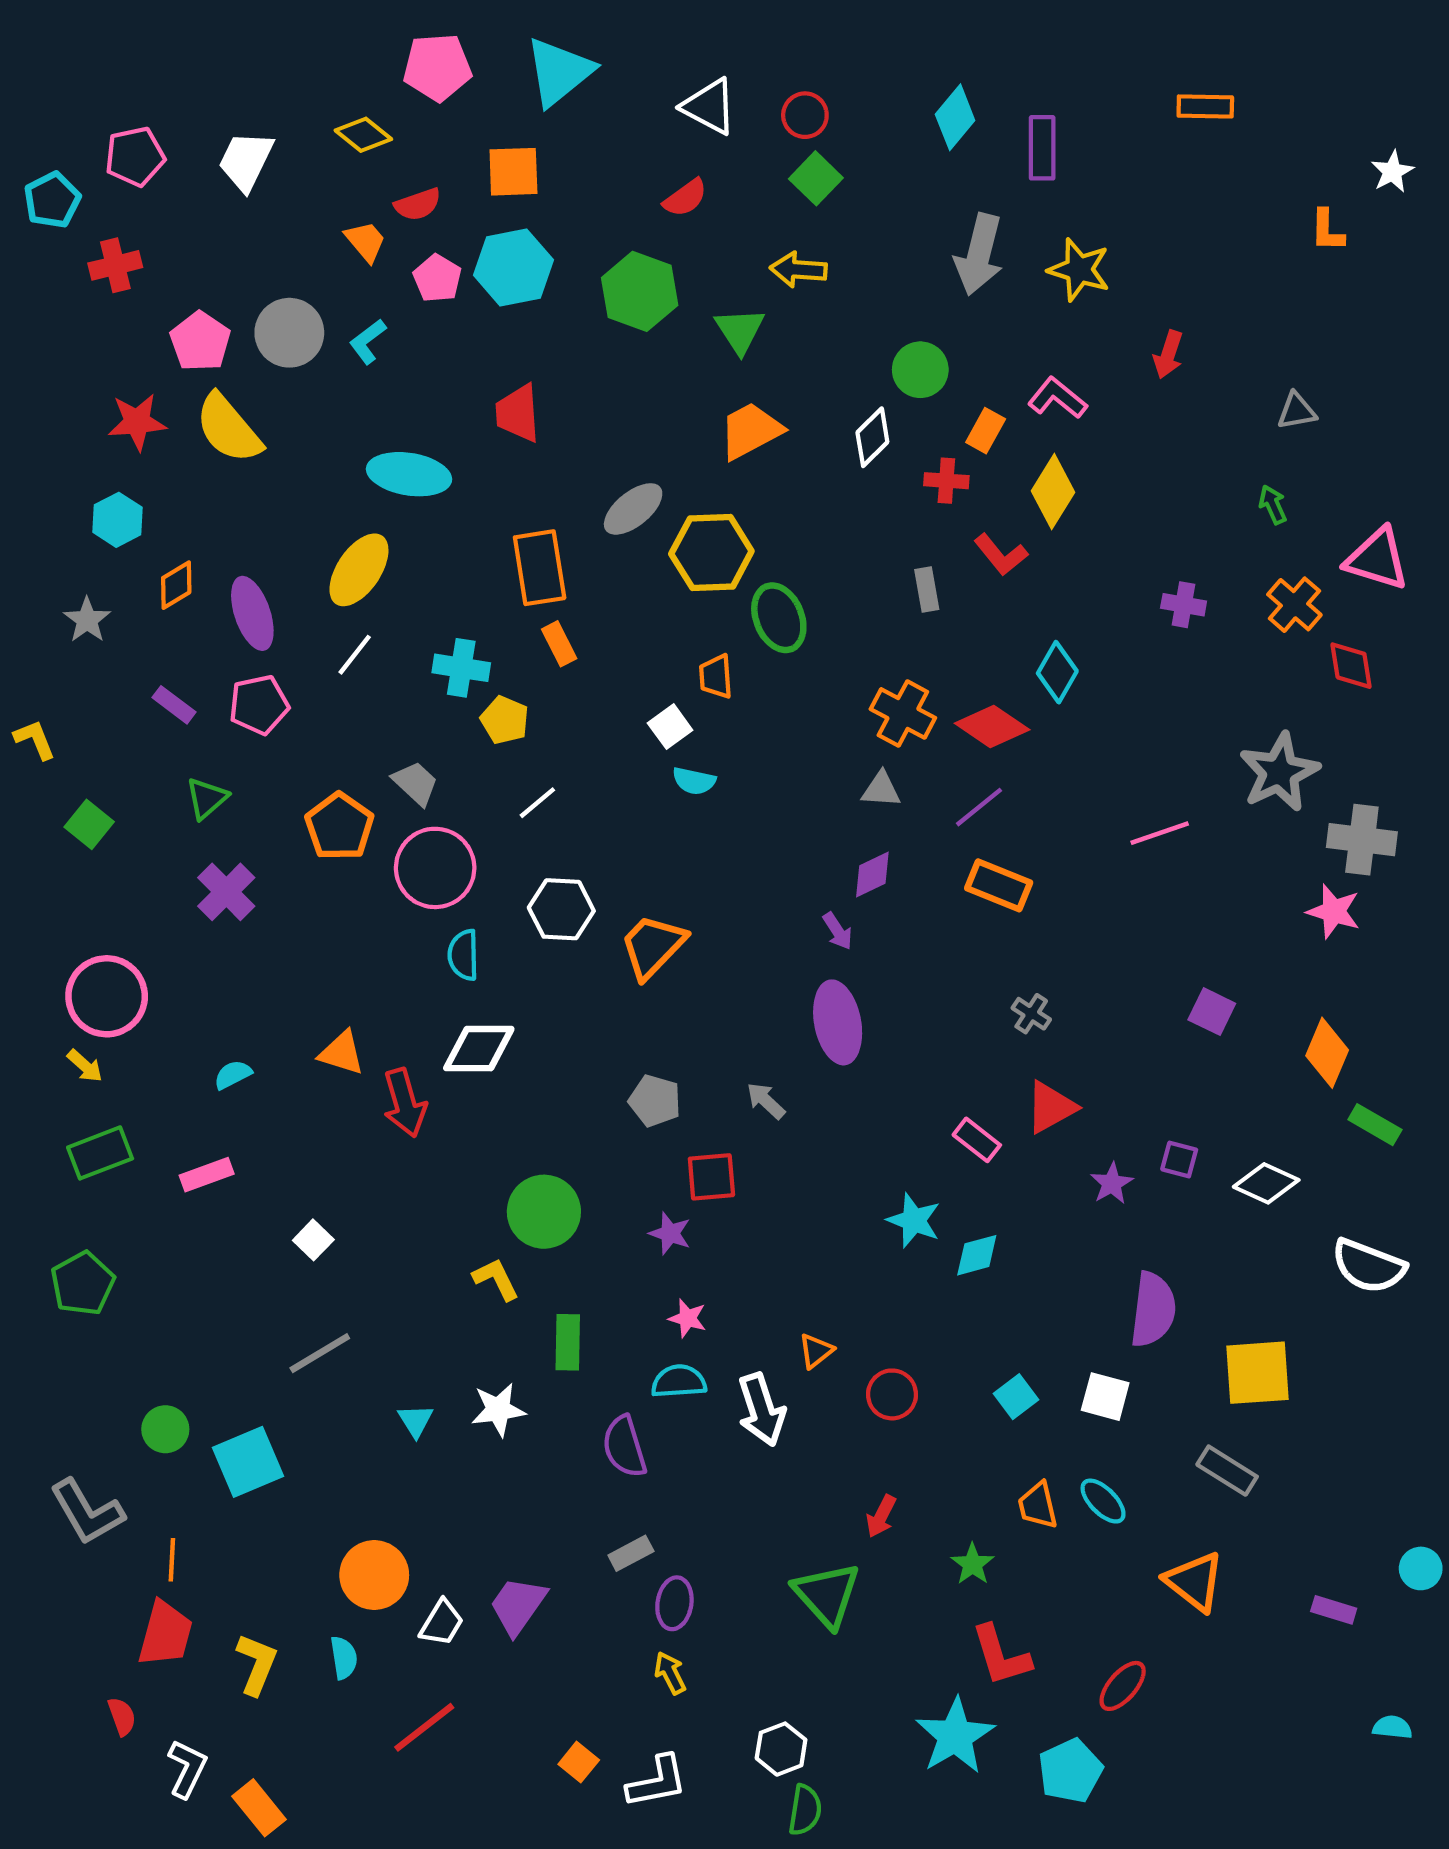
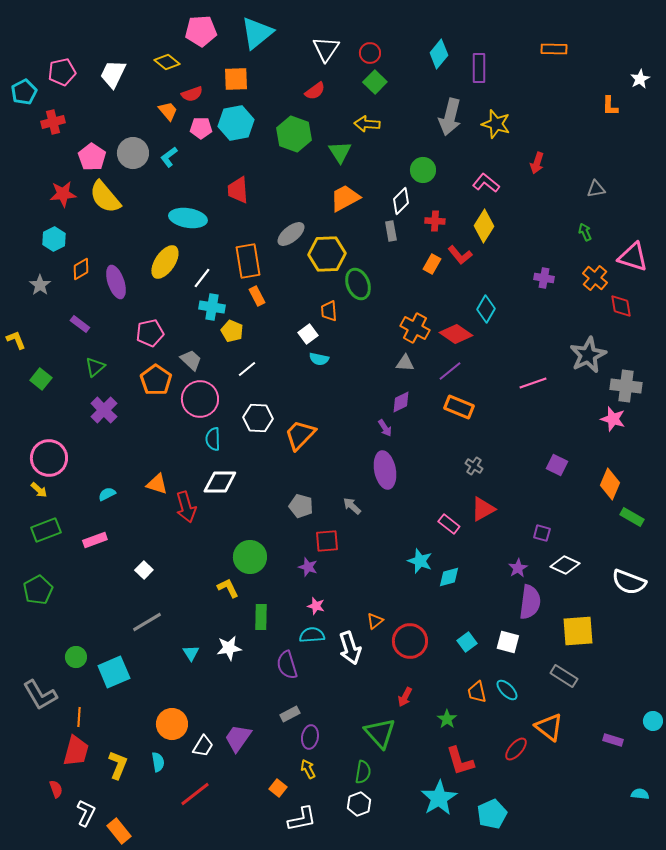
white triangle: (709, 106) -> (326, 49), turned 36
pink pentagon: (437, 278) -> (201, 128), turned -30
orange rectangle: (986, 431) -> (432, 264), moved
gray rectangle: (927, 589) -> (391, 231), moved
white line: (355, 655) -> (202, 278), moved
pink pentagon: (259, 705) -> (150, 333), moved
purple star: (1112, 1183) -> (518, 568), moved
white diamond: (1266, 1183) -> (565, 565), moved
red circle: (892, 1394) -> (410, 641), size x1.5
red ellipse: (1123, 1686) -> (516, 749), moved
orange square: (579, 1762) -> (278, 788), moved
green semicircle: (805, 1810) -> (363, 772), moved

